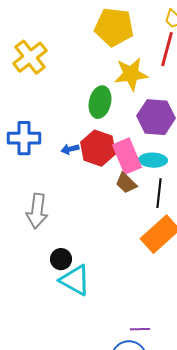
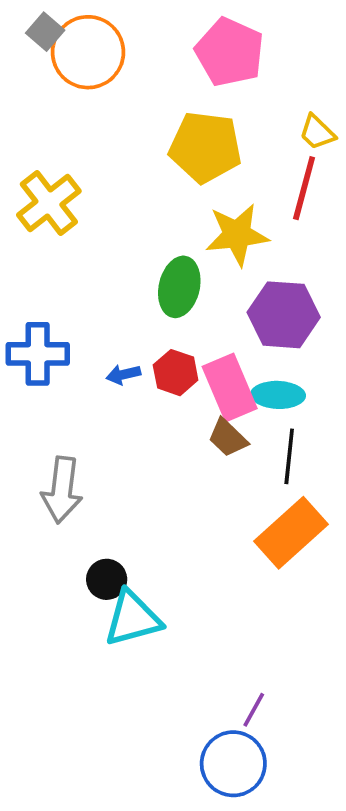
red hexagon: (98, 148) -> (176, 373), size x0.7
cyan triangle: (75, 280) -> (133, 618), turned -44
purple line: (140, 329) -> (254, 710), turned -60

